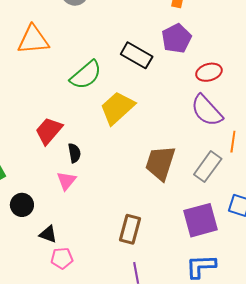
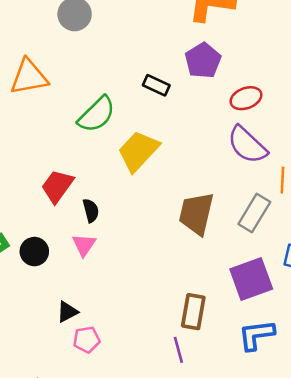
black rectangle: (137, 55) -> (156, 85), size x0.7
black circle: (22, 205) -> (34, 252), moved
brown rectangle: (130, 229) -> (193, 312), moved
black triangle: (48, 234) -> (67, 312), turned -42

